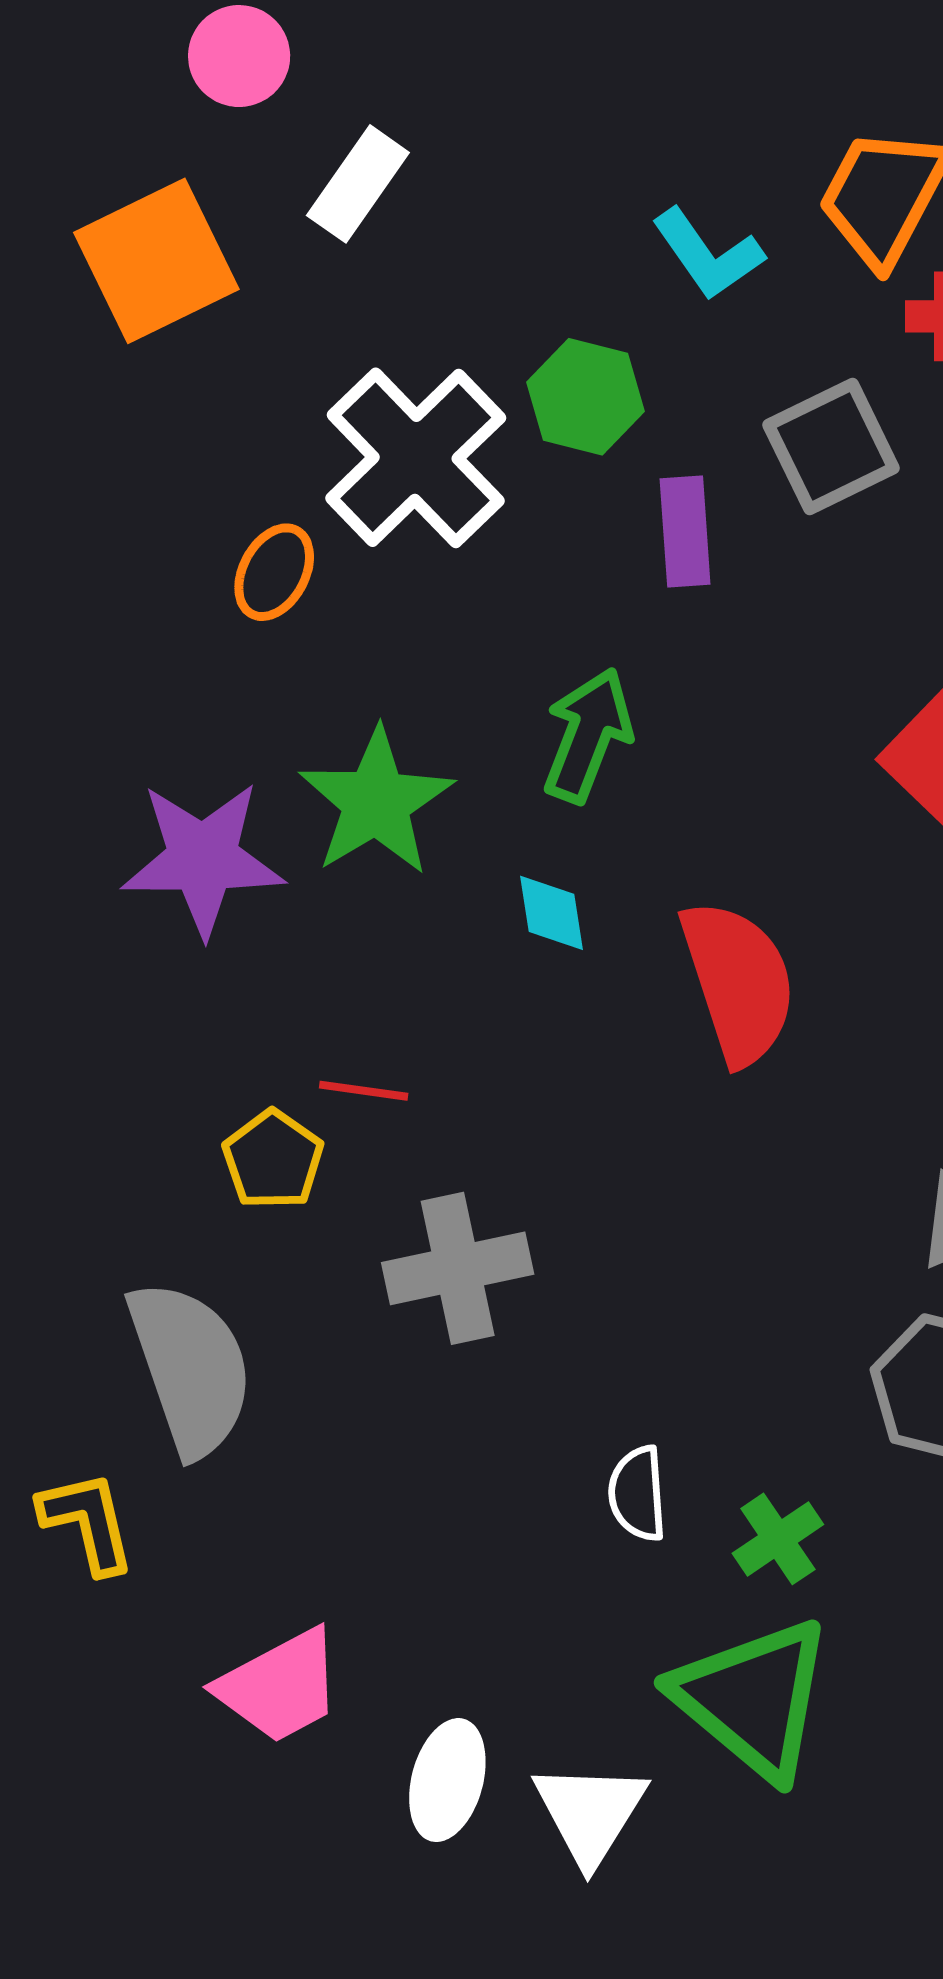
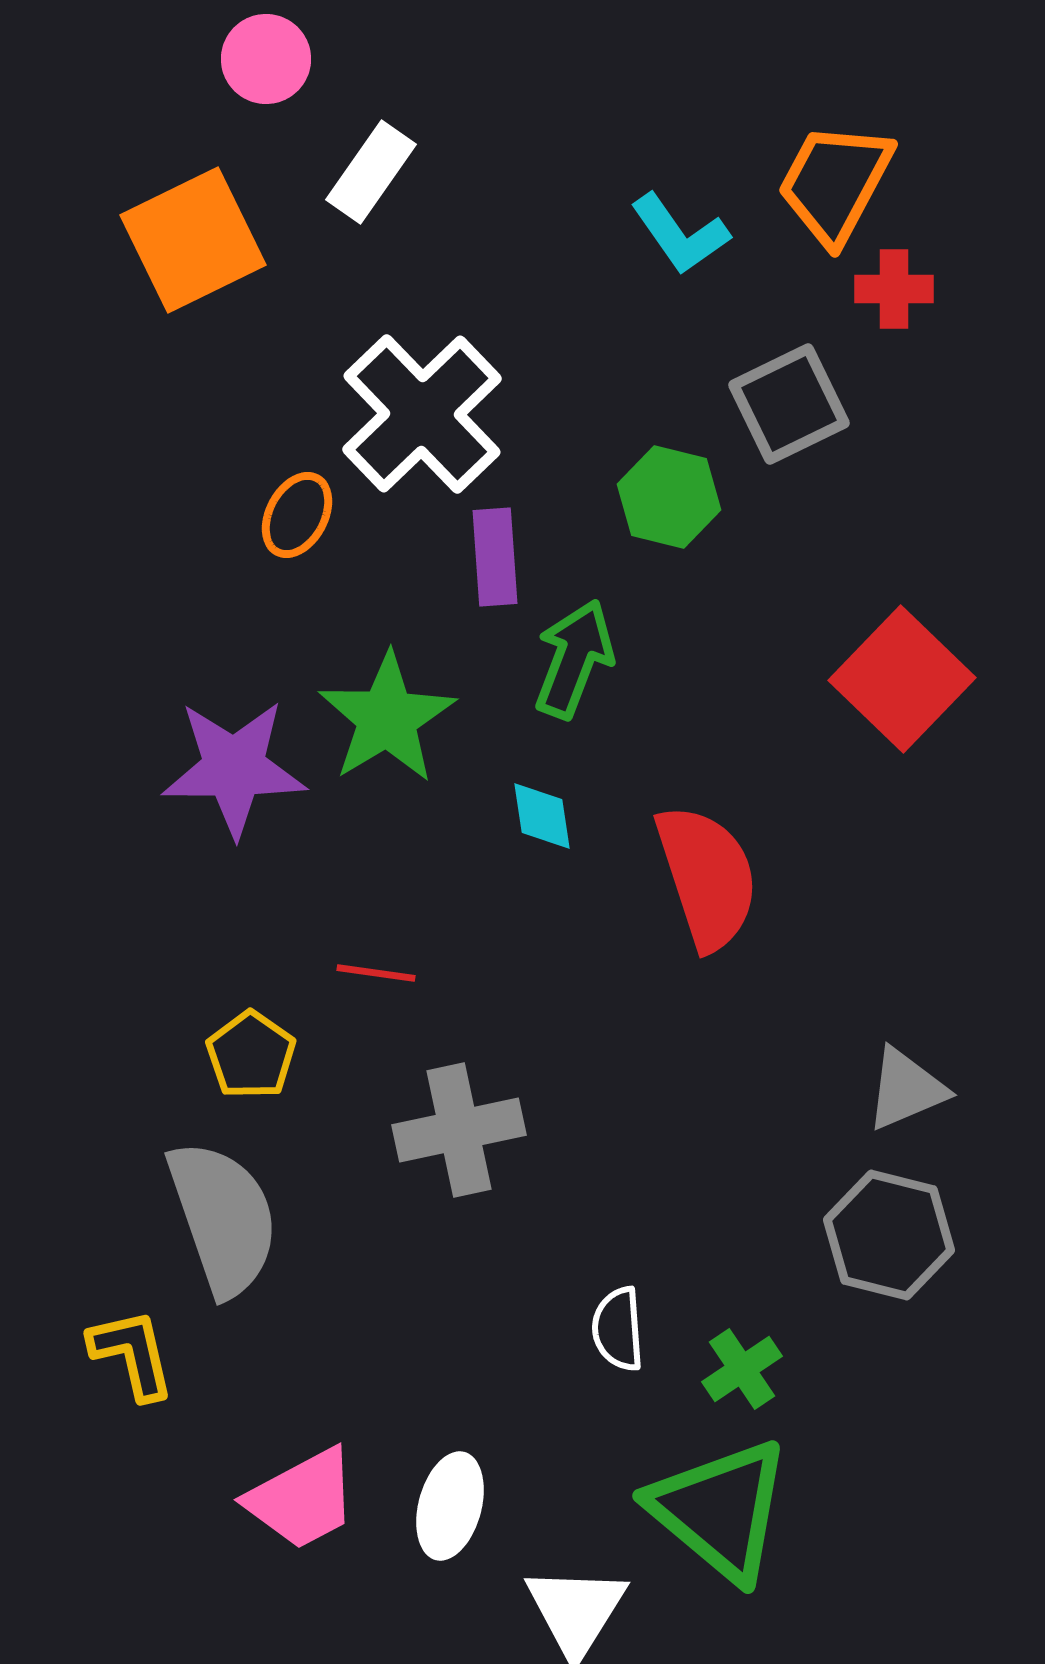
green hexagon: (585, 397) -> (669, 497), moved
purple rectangle: (685, 531) -> (495, 557), moved
yellow pentagon: (273, 1160) -> (251, 1055), moved
white ellipse: (447, 1780) -> (450, 1506), moved

